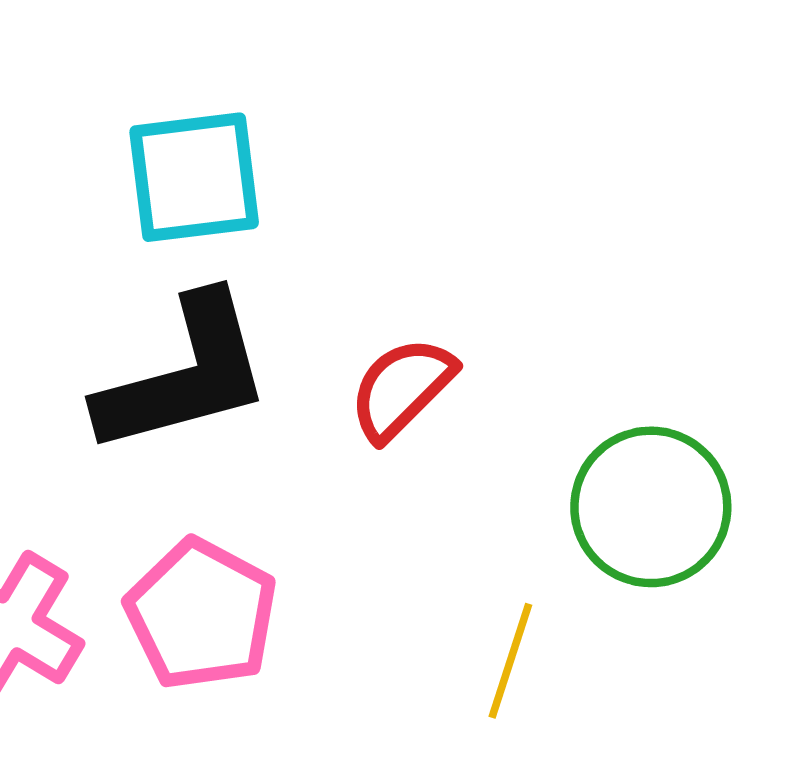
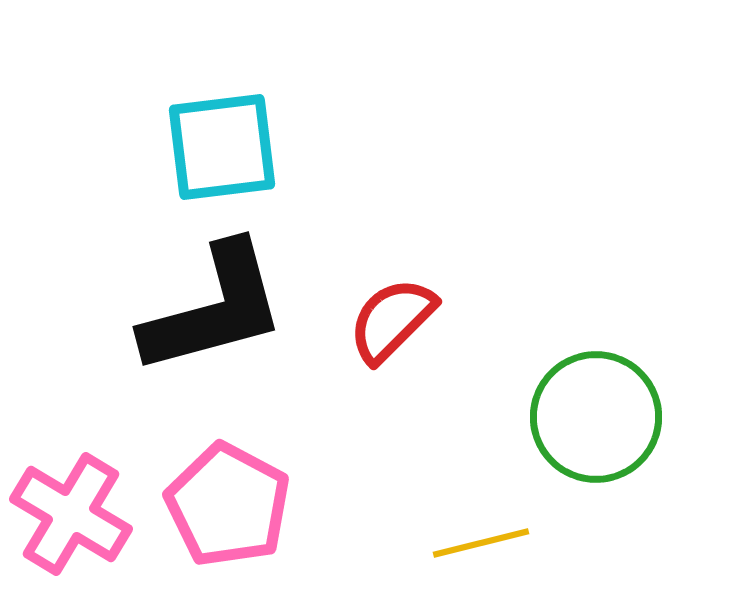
yellow line: (510, 661) -> (481, 543), turned 58

